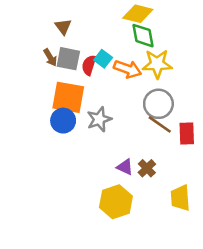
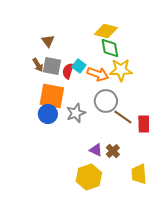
gray circle: (158, 104) -> (106, 101), moved

